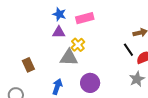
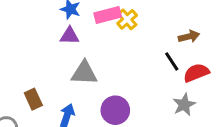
yellow cross: (78, 45) -> (127, 19), moved
brown rectangle: (28, 65) -> (33, 99), moved

